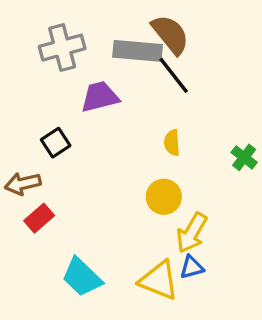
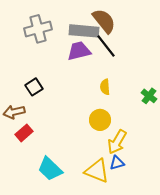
purple trapezoid: (100, 97) -> (79, 51), moved

